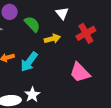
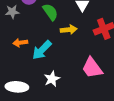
white star: (32, 95) -> (52, 79), moved

